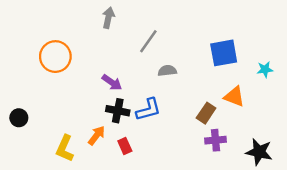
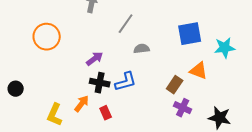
cyan star: (265, 69) -> (225, 48), size x1.5
purple arrow: (112, 82) -> (95, 59), turned -72
purple cross: (215, 140) -> (183, 108), turned 30

